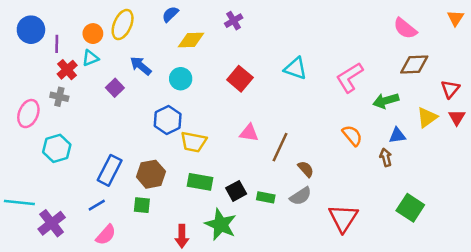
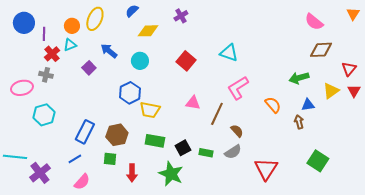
pink L-shape: (350, 77) -> (238, 88), moved
pink ellipse: (28, 114) -> (22, 88), turned 55
red arrow: (182, 236) -> (132, 173), moved

